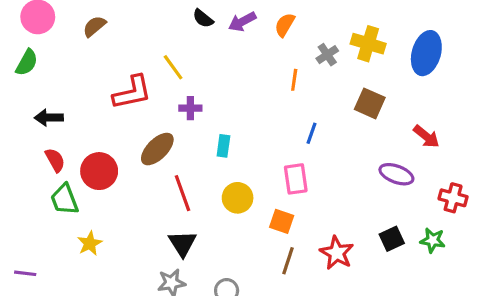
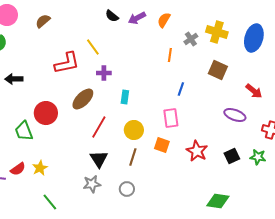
red semicircle: (55, 160) -> (18, 169), moved, turned 84
red line: (182, 193) -> (99, 127), turned 50
yellow star: (90, 243) -> (40, 168), moved
red star: (337, 253) -> (197, 151), moved
brown line: (288, 261) -> (133, 157), moved

